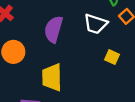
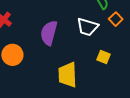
yellow trapezoid: (52, 77) -> (68, 75), moved

